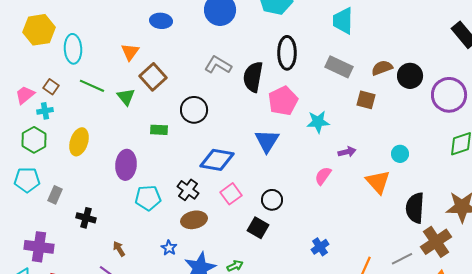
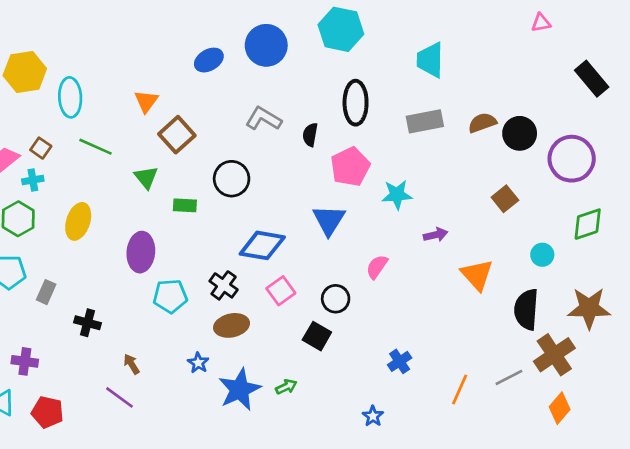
blue ellipse: (161, 21) -> (209, 60), moved, turned -35
gray rectangle: (339, 67) -> (425, 121), turned -36
black semicircle: (253, 77) -> (310, 135), size x0.6
green triangle: (126, 97) -> (146, 177), moved
brown square: (366, 100) -> (505, 199), moved, turned 36
cyan circle: (400, 154) -> (542, 255), moved
pink semicircle: (323, 176) -> (377, 267), moved
purple cross: (39, 247) -> (25, 361), size x0.7

